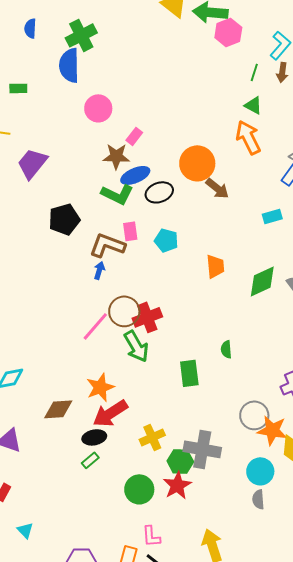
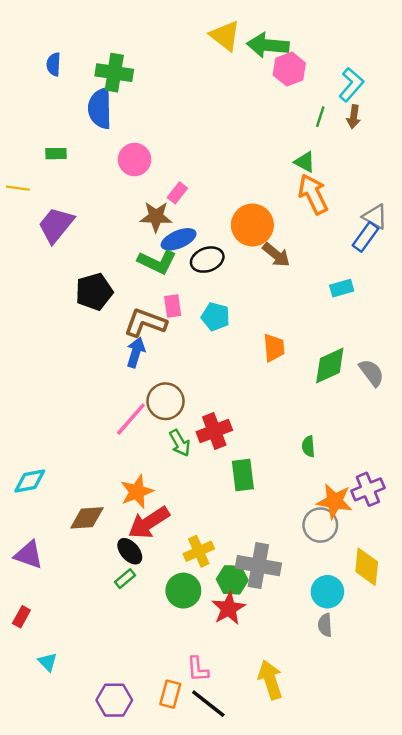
green cross: (81, 35) -> (114, 73), turned 36
green rectangle: (18, 88) -> (56, 154), moved
green triangle: (253, 105) -> (305, 162), moved
blue arrow: (99, 270) -> (136, 352), size x1.4
red cross: (147, 317) -> (214, 431), moved
green arrow: (136, 346) -> (180, 443), size x0.7
green semicircle: (226, 349) -> (308, 446), moved
orange star: (272, 430) -> (335, 501), moved
black ellipse: (94, 437) -> (130, 551), turned 60
green circle: (139, 489) -> (183, 591), moved

